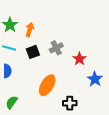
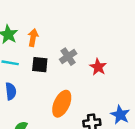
black square: (33, 52) -> (40, 65), turned 32
blue star: (95, 79) -> (120, 115), moved

